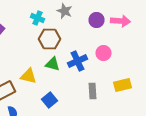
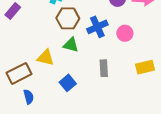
blue cross: (78, 61) -> (97, 27), moved
gray rectangle: (92, 91) -> (104, 68), moved

